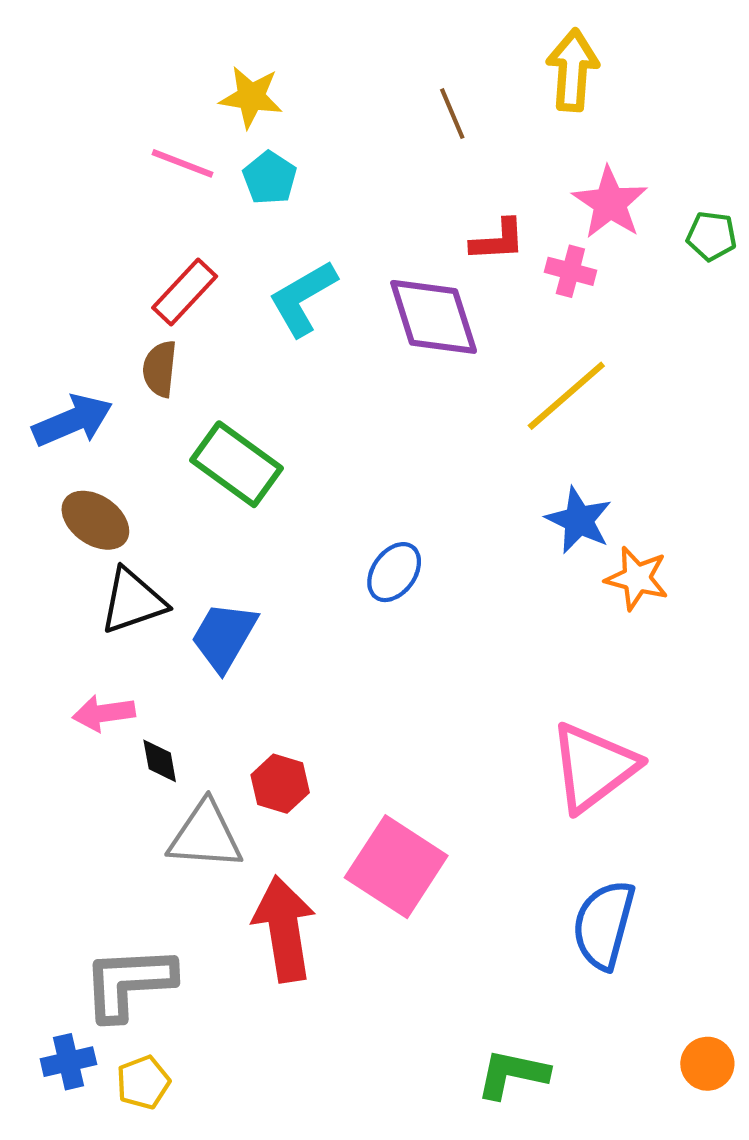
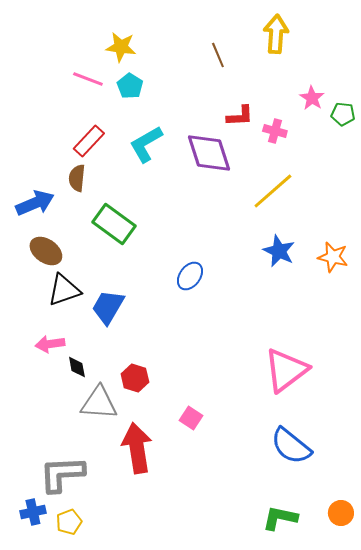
pink star: (610, 203) -> (312, 98), moved, size x0.7
orange star: (637, 578) -> (333, 257), moved
pink square: (396, 867) -> (191, 418), size x0.5
blue semicircle: (604, 925) -> (291, 446), turned -66
green L-shape: (512, 1074) -> (280, 518), moved

